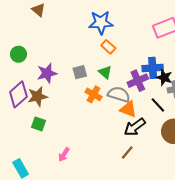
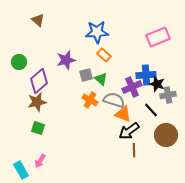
gray square: (80, 72) -> (86, 75), moved
purple star: (47, 73) -> (66, 60), moved
purple diamond: (18, 94) -> (39, 81), moved
brown line: (127, 152) -> (134, 150), moved, turned -40
pink arrow: (64, 155) -> (40, 161), moved

